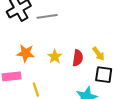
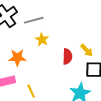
yellow star: (55, 57) -> (42, 40), moved

